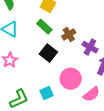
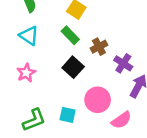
cyan square: (46, 93) -> (68, 115), turned 32

